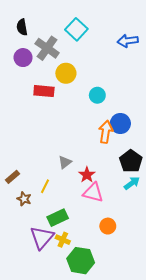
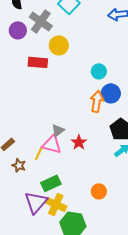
cyan circle: (97, 95) -> (99, 71), moved
pink triangle: (93, 193) -> (52, 144), moved
yellow cross: (63, 240) -> (56, 204), size x1.5

